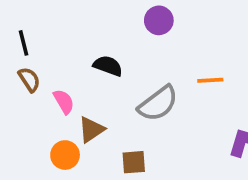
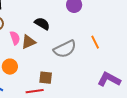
orange line: (210, 80) -> (95, 42), turned 56
brown triangle: (91, 130) -> (28, 42), moved

